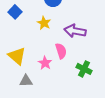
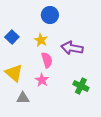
blue square: (15, 12) -> (12, 37), moved
pink semicircle: (61, 51) -> (47, 60), moved

